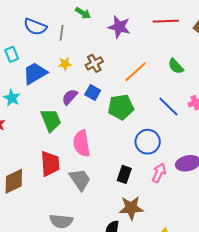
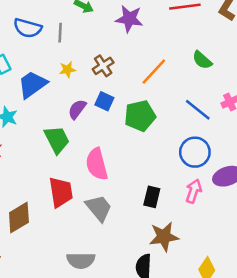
blue circle: (148, 142) -> (195, 152), moved

